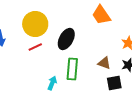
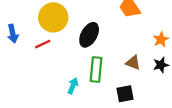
red line: (35, 47) -> (43, 44), moved
black square: (114, 83) -> (125, 94), moved

